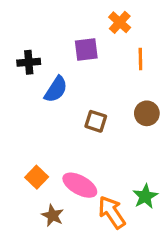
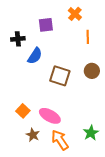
purple square: (86, 49) -> (46, 25), moved
brown square: (96, 121) -> (60, 76), size x1.5
green star: (145, 196) -> (91, 133), moved
orange arrow: (112, 212) -> (60, 140), moved

